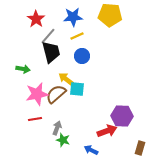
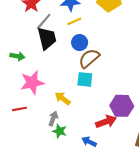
yellow arrow: (66, 79) -> (63, 98), moved
cyan square: (77, 89) -> (85, 79), moved
brown semicircle: (56, 94) -> (89, 58), moved
red line: (35, 119) -> (19, 109), moved

